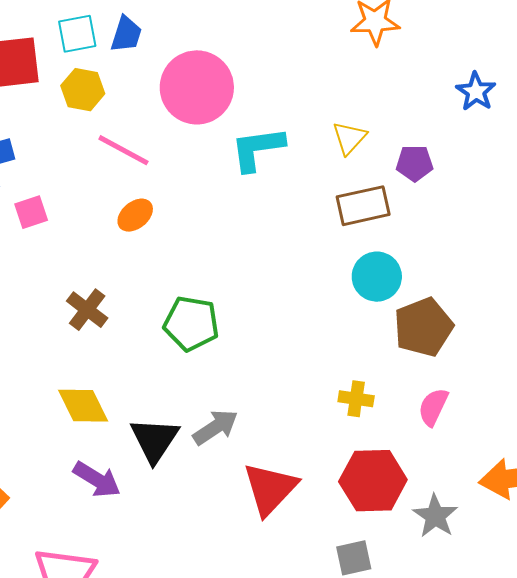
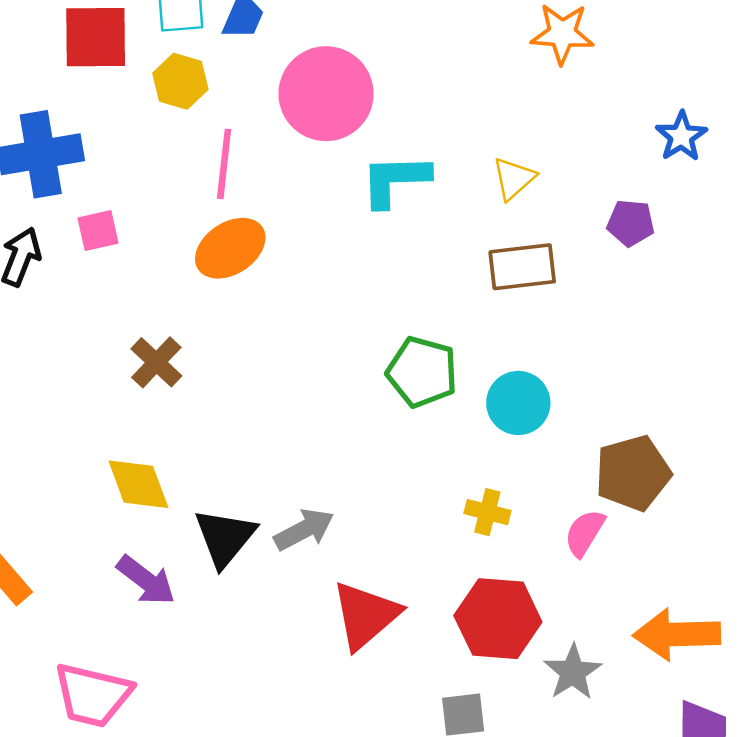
pink line: (123, 150) -> (224, 164), turned 62
purple pentagon: (415, 163) -> (631, 223), moved
orange ellipse: (135, 215) -> (230, 248), size x1.5
cyan circle: (377, 277) -> (518, 403), moved
green pentagon: (191, 324) -> (422, 372), moved
brown pentagon: (423, 327) -> (633, 473), moved

